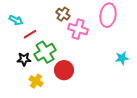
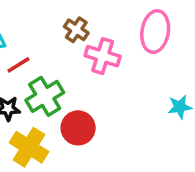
yellow cross: (36, 81) -> (29, 147), size x1.5

